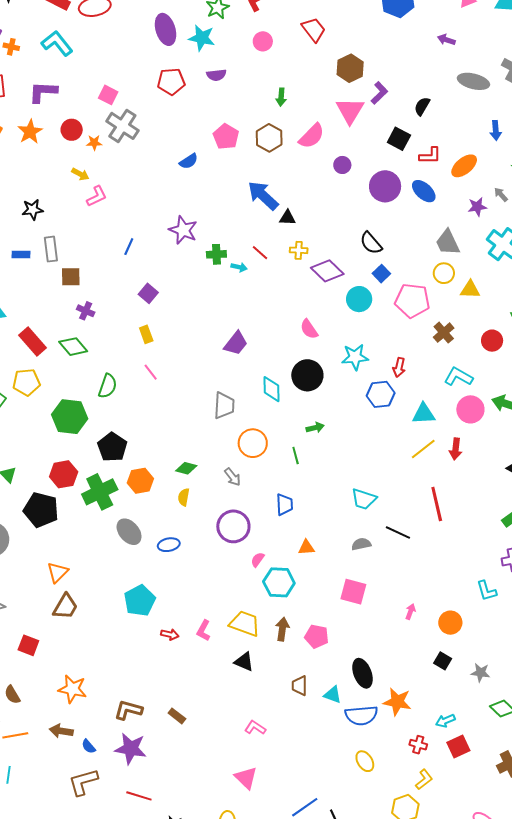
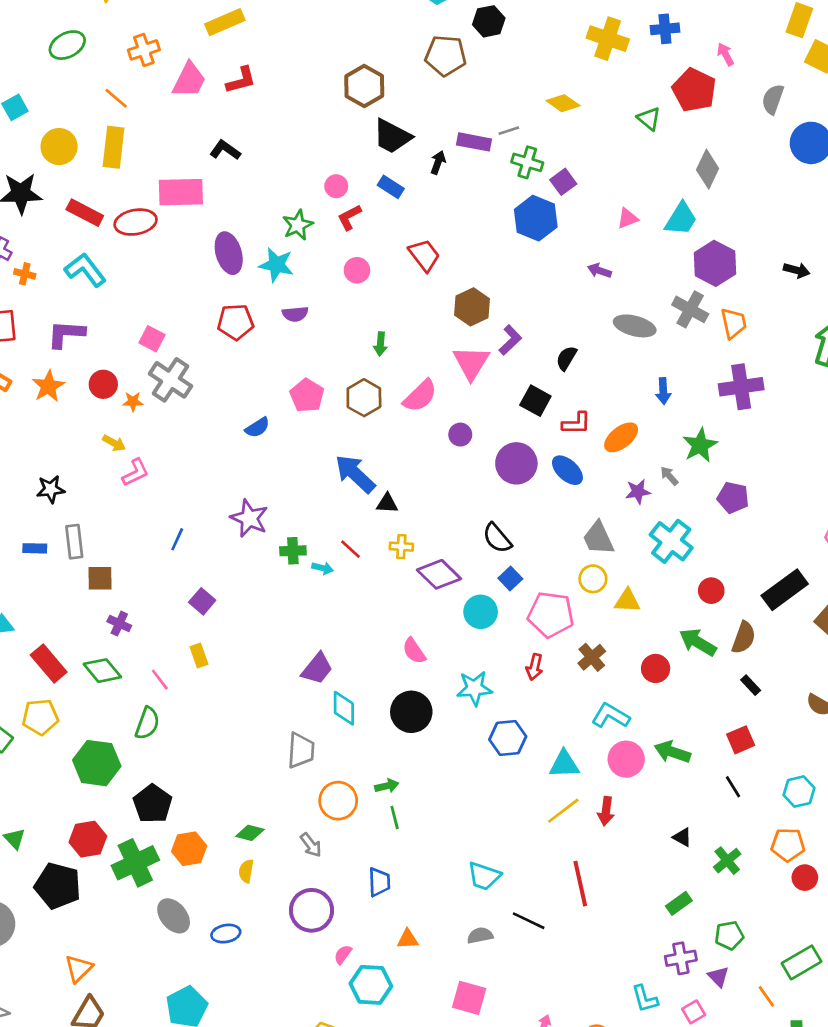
red arrow: (399, 367) -> (535, 667), moved
pink line: (151, 372) -> (160, 680), moved
cyan diamond: (271, 389) -> (344, 708), moved
green arrow: (315, 428) -> (387, 786), moved

